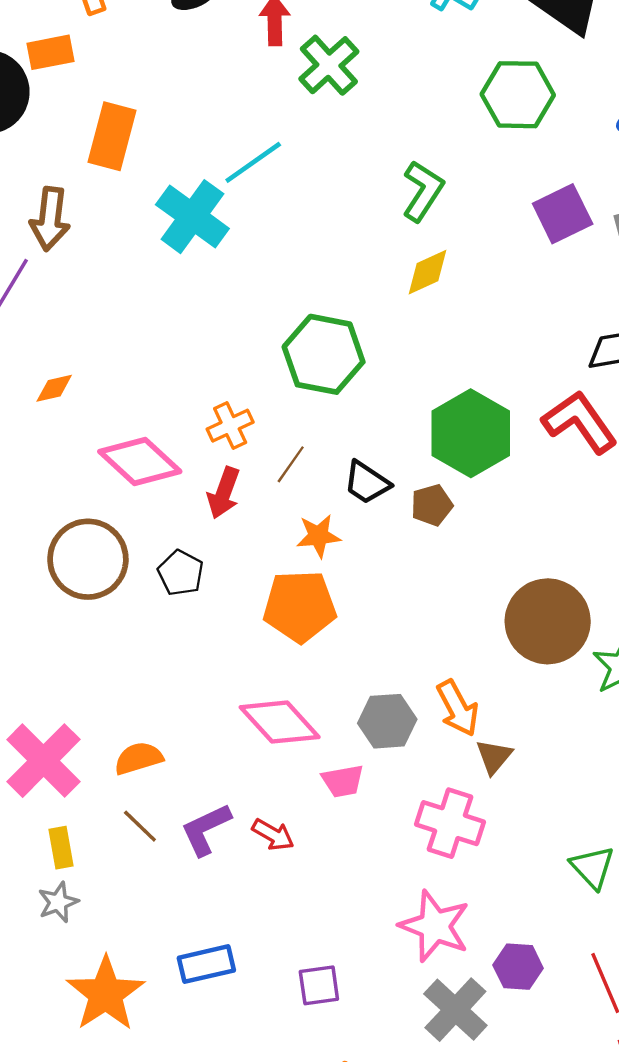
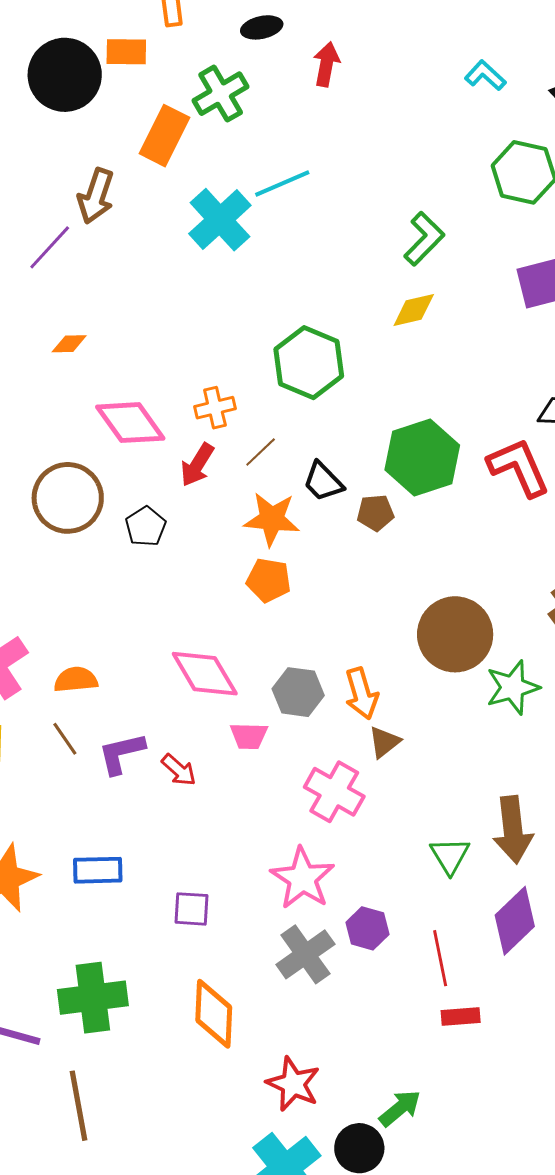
green cross: (329, 65) -> (221, 94), moved
orange star: (318, 536) -> (272, 519), size x1.4
orange pentagon: (300, 606) -> (269, 580), moved, size x0.7

